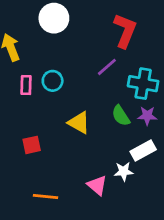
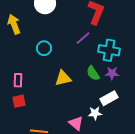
pink rectangle: (26, 85) -> (18, 80), moved
yellow triangle: (79, 123) -> (63, 78), turned -42
red square: (32, 145) -> (19, 101), moved

